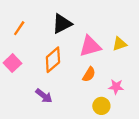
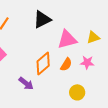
orange diamond: (53, 60) -> (43, 63), moved
pink star: (116, 87) -> (87, 62), moved

